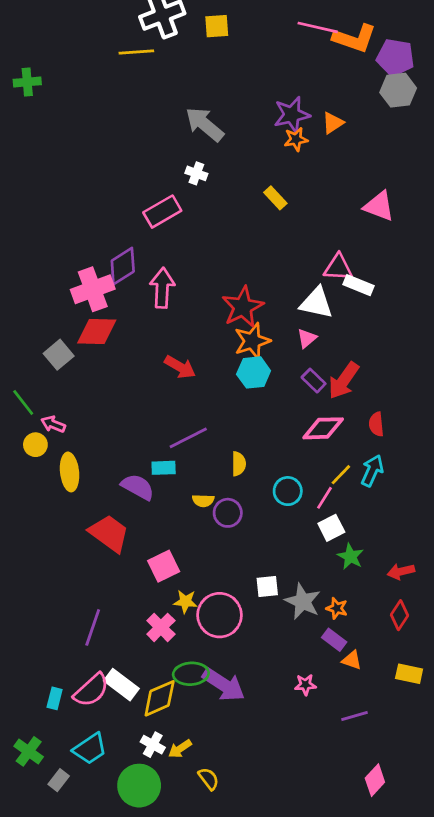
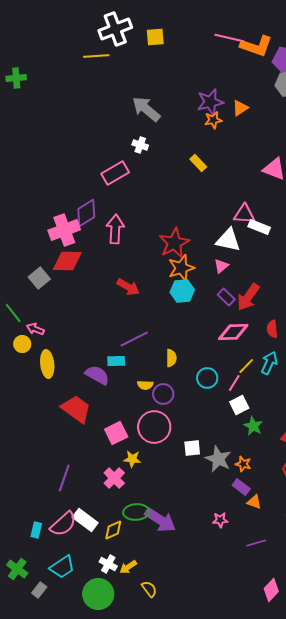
pink circle: (220, 615) -> (154, 427), moved
yellow diamond: (160, 698) -> (113, 530), size x0.7

